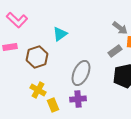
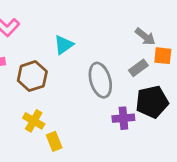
gray ellipse: (81, 73) -> (100, 80), moved, turned -40
purple cross: (78, 99) -> (123, 118), moved

